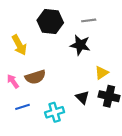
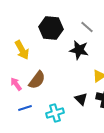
gray line: (89, 20) -> (87, 27), turned 48
brown semicircle: (35, 77) -> (37, 80), turned -36

